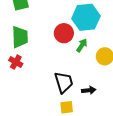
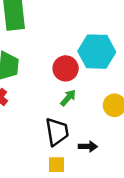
green arrow: (82, 45) -> (68, 98), moved

